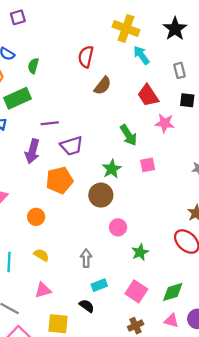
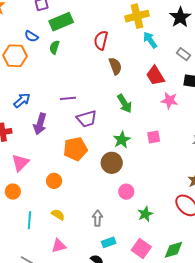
yellow cross: (126, 28) -> (137, 16), turned -35
gray rectangle: (179, 70) -> (183, 54), turned -40
brown semicircle: (103, 86) -> (115, 66), turned -60
green rectangle: (17, 98) -> (61, 22), moved
green arrow: (128, 135) -> (125, 103), moved
purple arrow: (32, 151) -> (40, 124), moved

